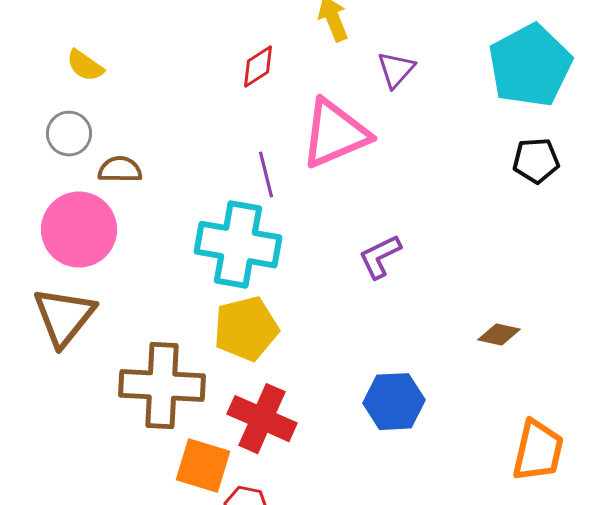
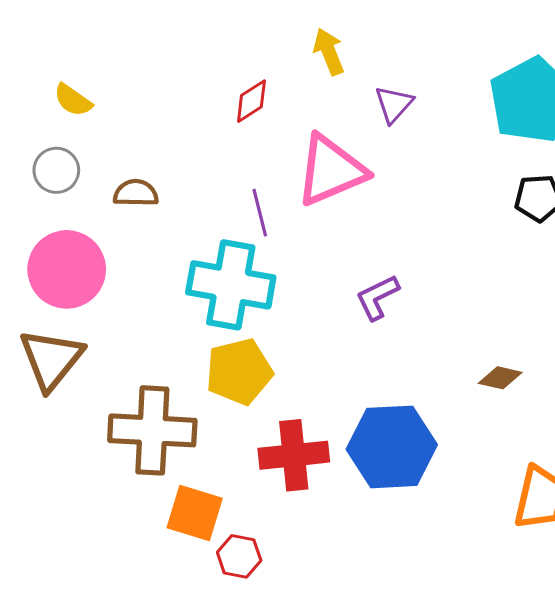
brown semicircle: (120, 170) -> (136, 193), moved
blue hexagon: (394, 402) -> (392, 447), size x1.4
red cross: (262, 419) -> (294, 455), moved, turned -30

